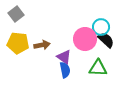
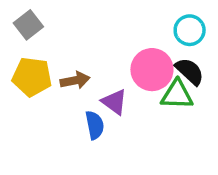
cyan circle: (101, 27) -> (190, 30), moved
green triangle: (98, 68) -> (177, 95), moved
blue semicircle: (65, 70) -> (95, 125), moved

